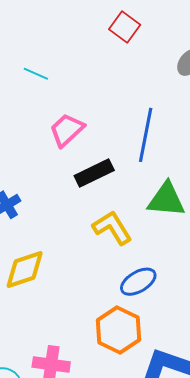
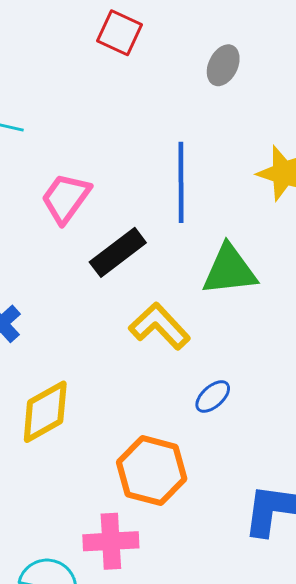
blue ellipse: (138, 282) -> (213, 397), size x0.7
orange hexagon: (118, 330) -> (152, 471), moved

